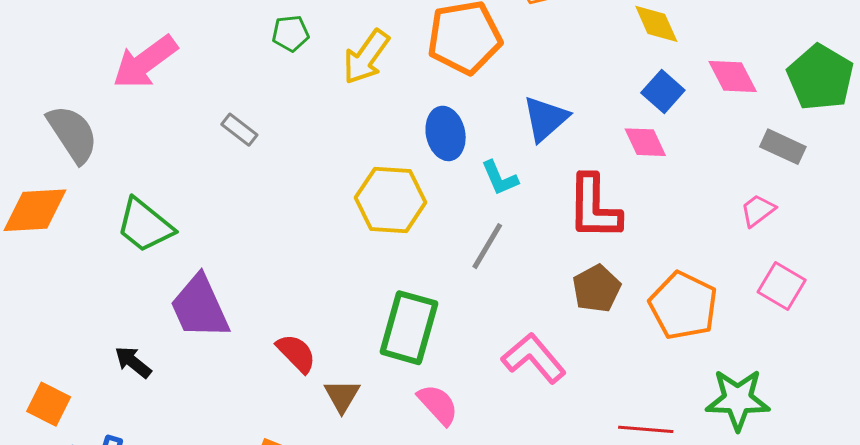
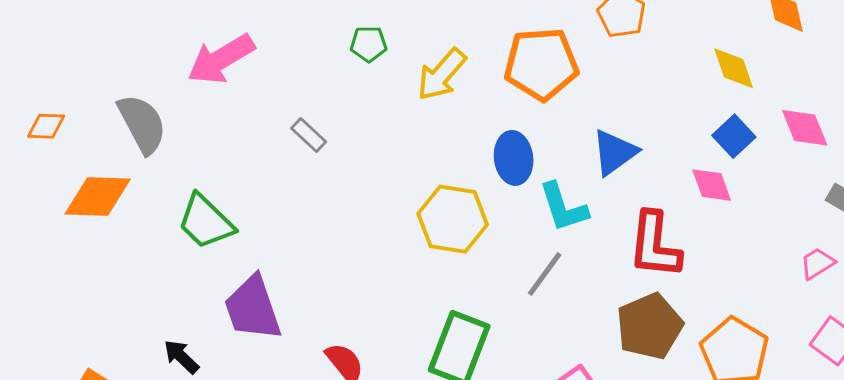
cyan L-shape: (500, 178) -> (563, 207), size x1.4
brown pentagon: (596, 289) -> (650, 326), size x1.4

